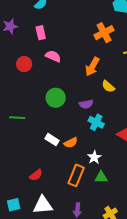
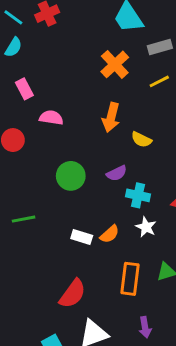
white star: (94, 157) -> (146, 227), moved
red semicircle: (36, 175) -> (73, 294), size x1.5

